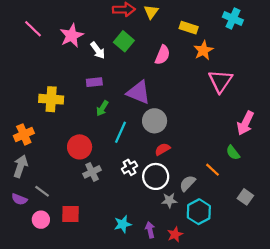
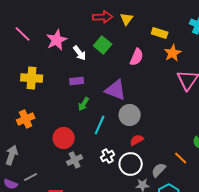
yellow cross: (51, 99) -> (32, 78), moved
orange cross: (24, 134) -> (26, 119), moved
gray line: (42, 191) -> (31, 177), turned -64

